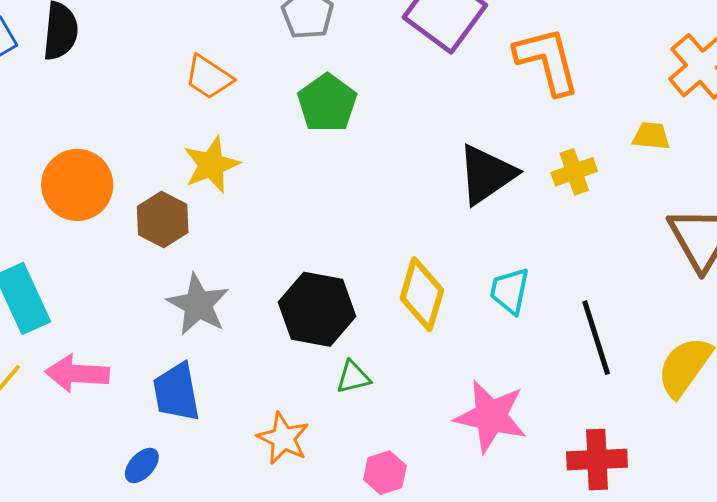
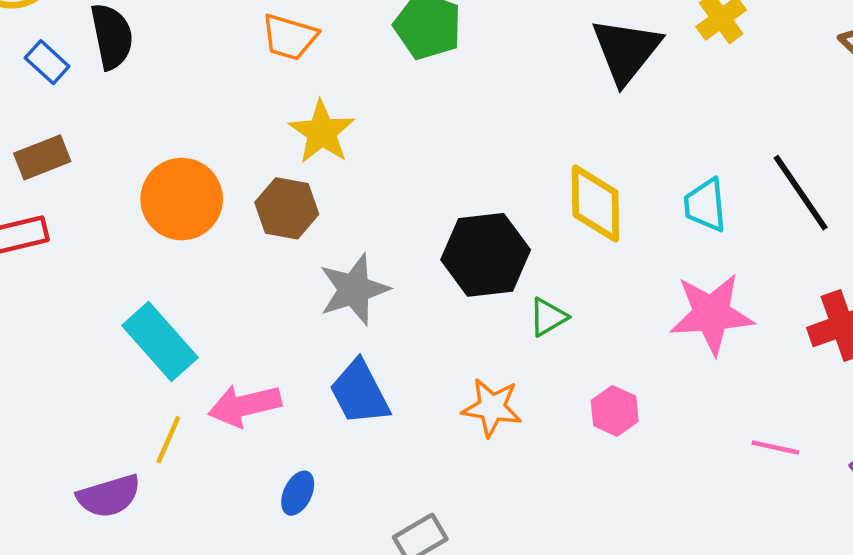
cyan trapezoid: (510, 291) -> (705, 205), moved
gray star: (198, 305) -> (354, 289), turned -30
blue ellipse: (142, 465) -> (298, 493), moved

